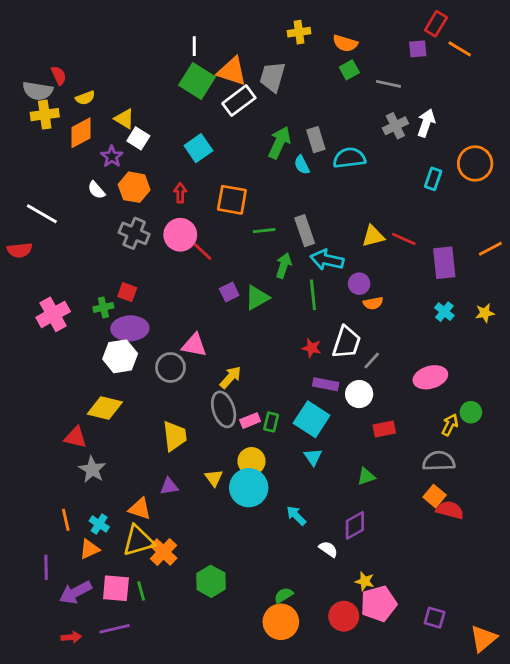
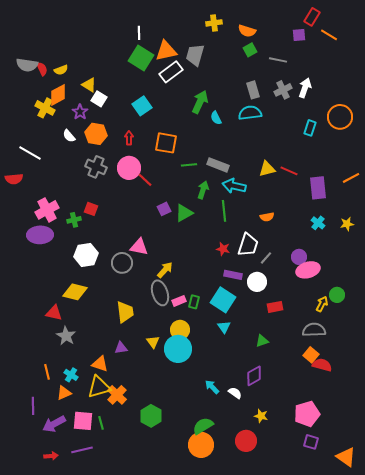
orange triangle: (232, 71) -> (166, 51), turned -30
red semicircle: (59, 75) -> (42, 69), moved
yellow cross: (45, 115) -> (45, 108), moved, turned 36
gray rectangle: (316, 140) -> (253, 90), moved
gray rectangle: (305, 231) -> (218, 165), turned -50
purple circle: (359, 284) -> (299, 257), moved
pink cross: (53, 314) -> (47, 210), moved
purple ellipse: (130, 328) -> (40, 235), moved
cyan arrow: (296, 516) -> (212, 387), moved
green semicircle: (284, 595) -> (203, 426), size x1.5
pink pentagon: (379, 604) -> (307, 414), moved
orange triangle: (483, 639) -> (346, 457), turned -45

